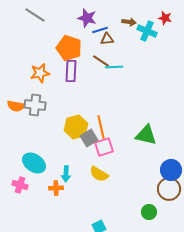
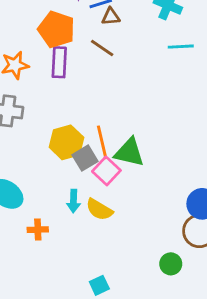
cyan line: (114, 67) -> (181, 47), moved
green triangle: (146, 135) -> (129, 152), moved
pink square: (104, 147) -> (106, 171), turned -30
cyan arrow: (66, 174) -> (74, 201), moved

